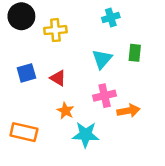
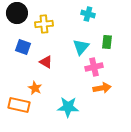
cyan cross: (111, 18) -> (88, 14), turned 32
blue square: (26, 73) -> (23, 47), moved, turned 35
pink cross: (105, 96) -> (94, 67), moved
orange star: (65, 111) -> (35, 88), moved

